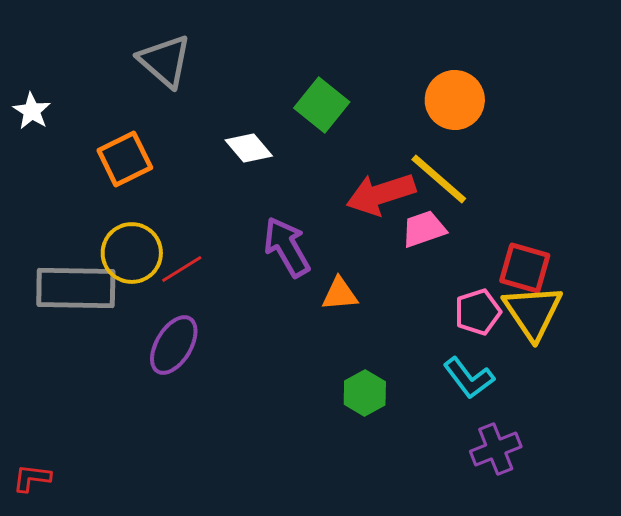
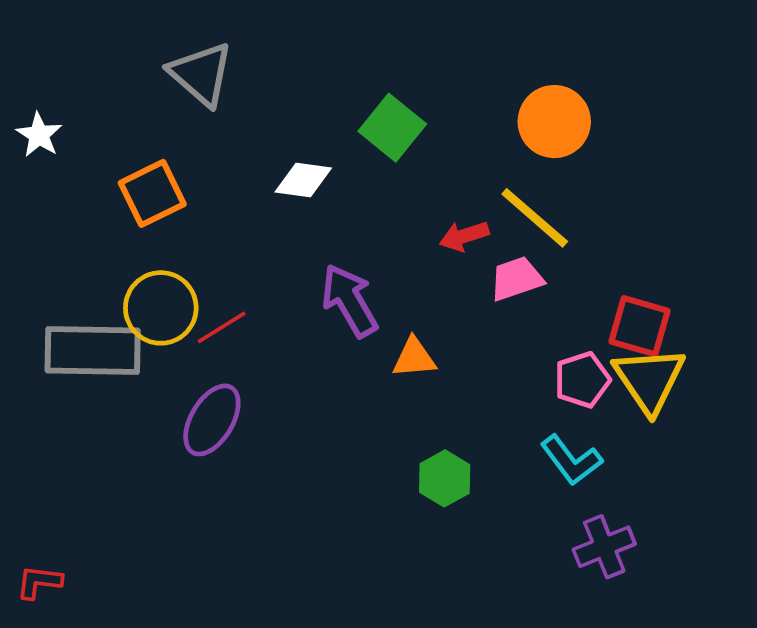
white diamond: (249, 148) -> (303, 180), turned -42
red arrow: (381, 194) -> (464, 236), size x0.6

